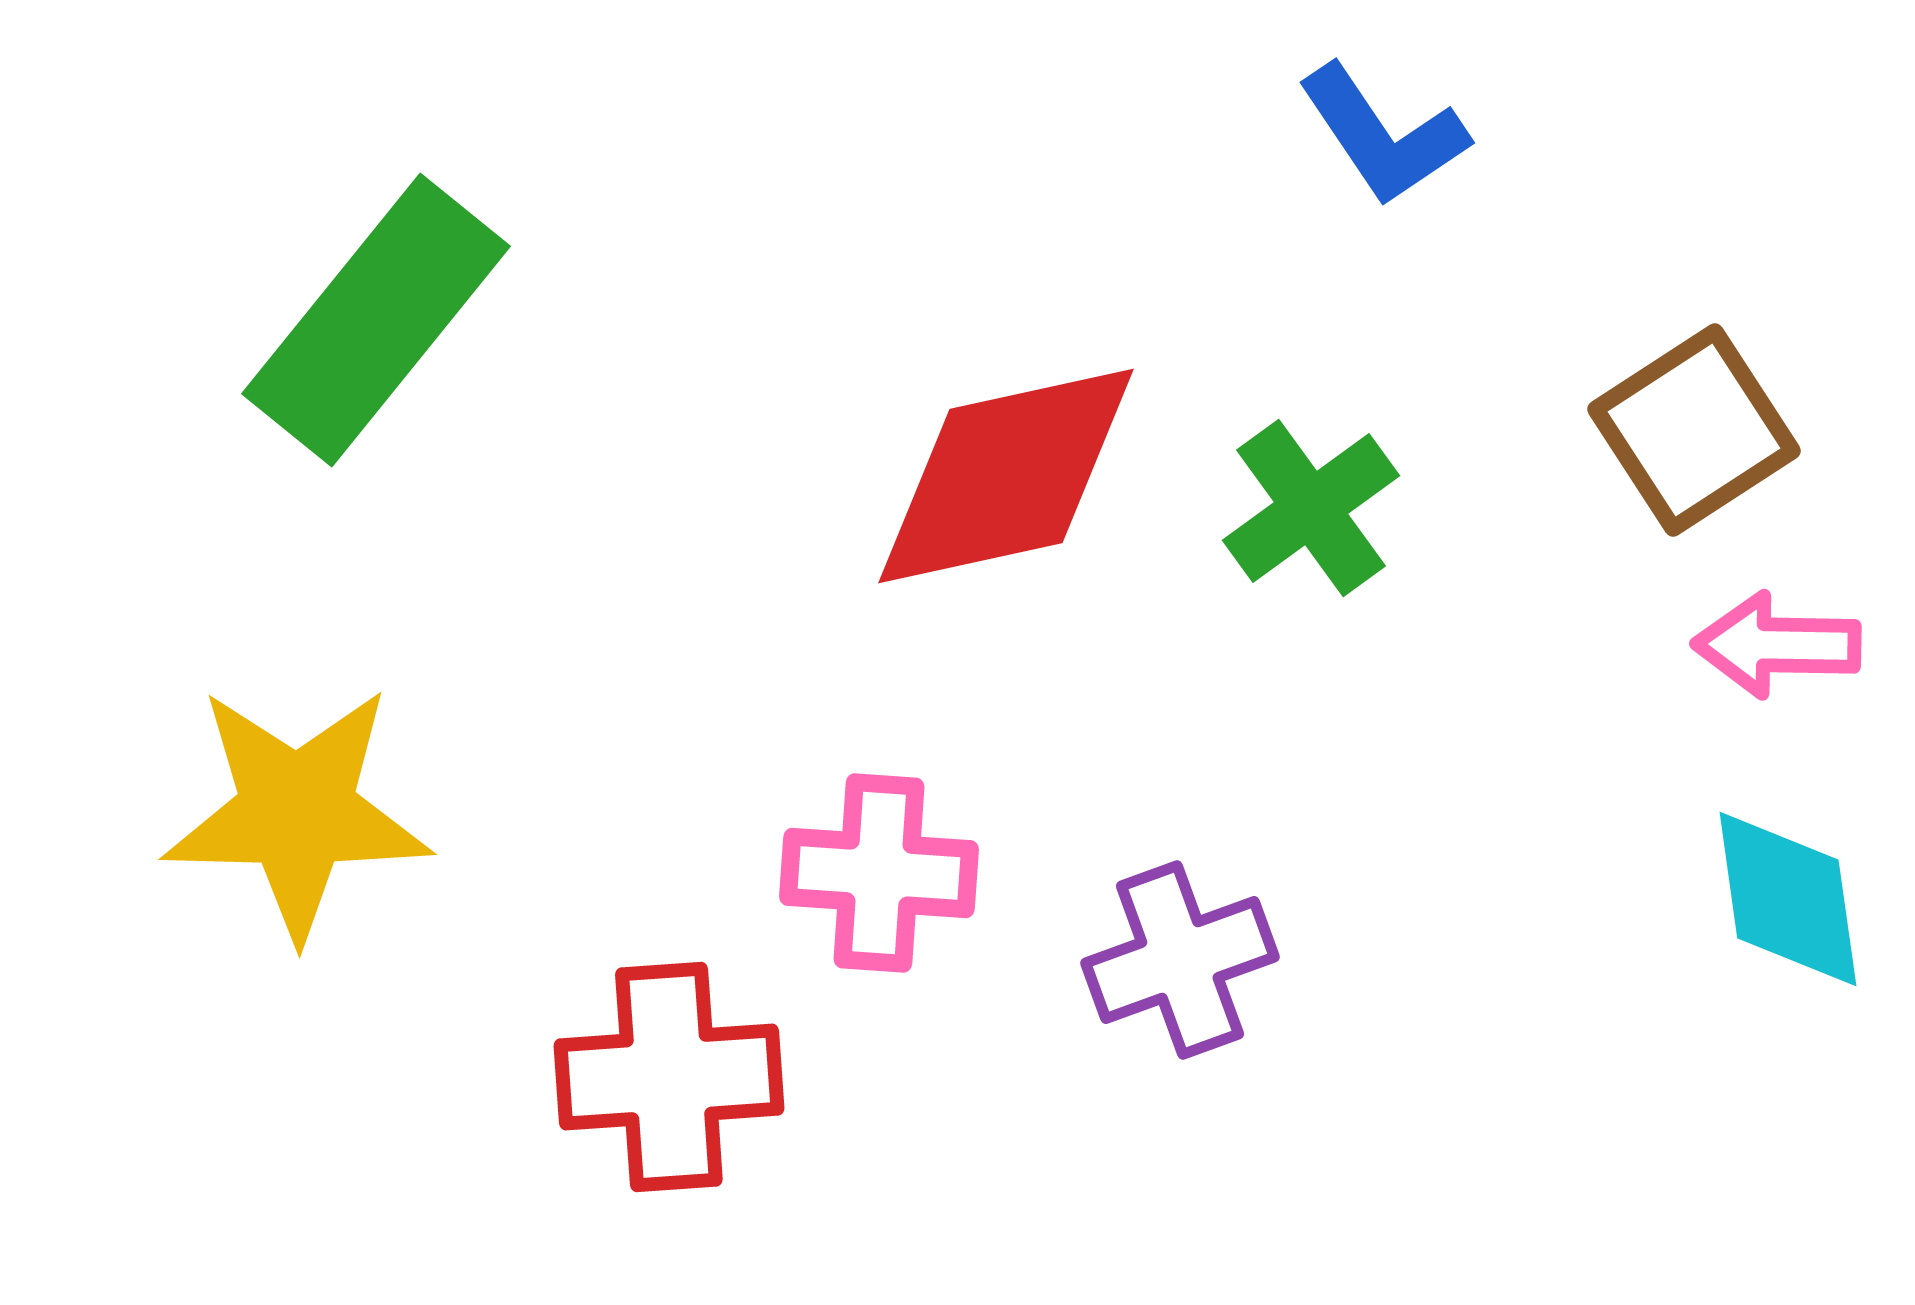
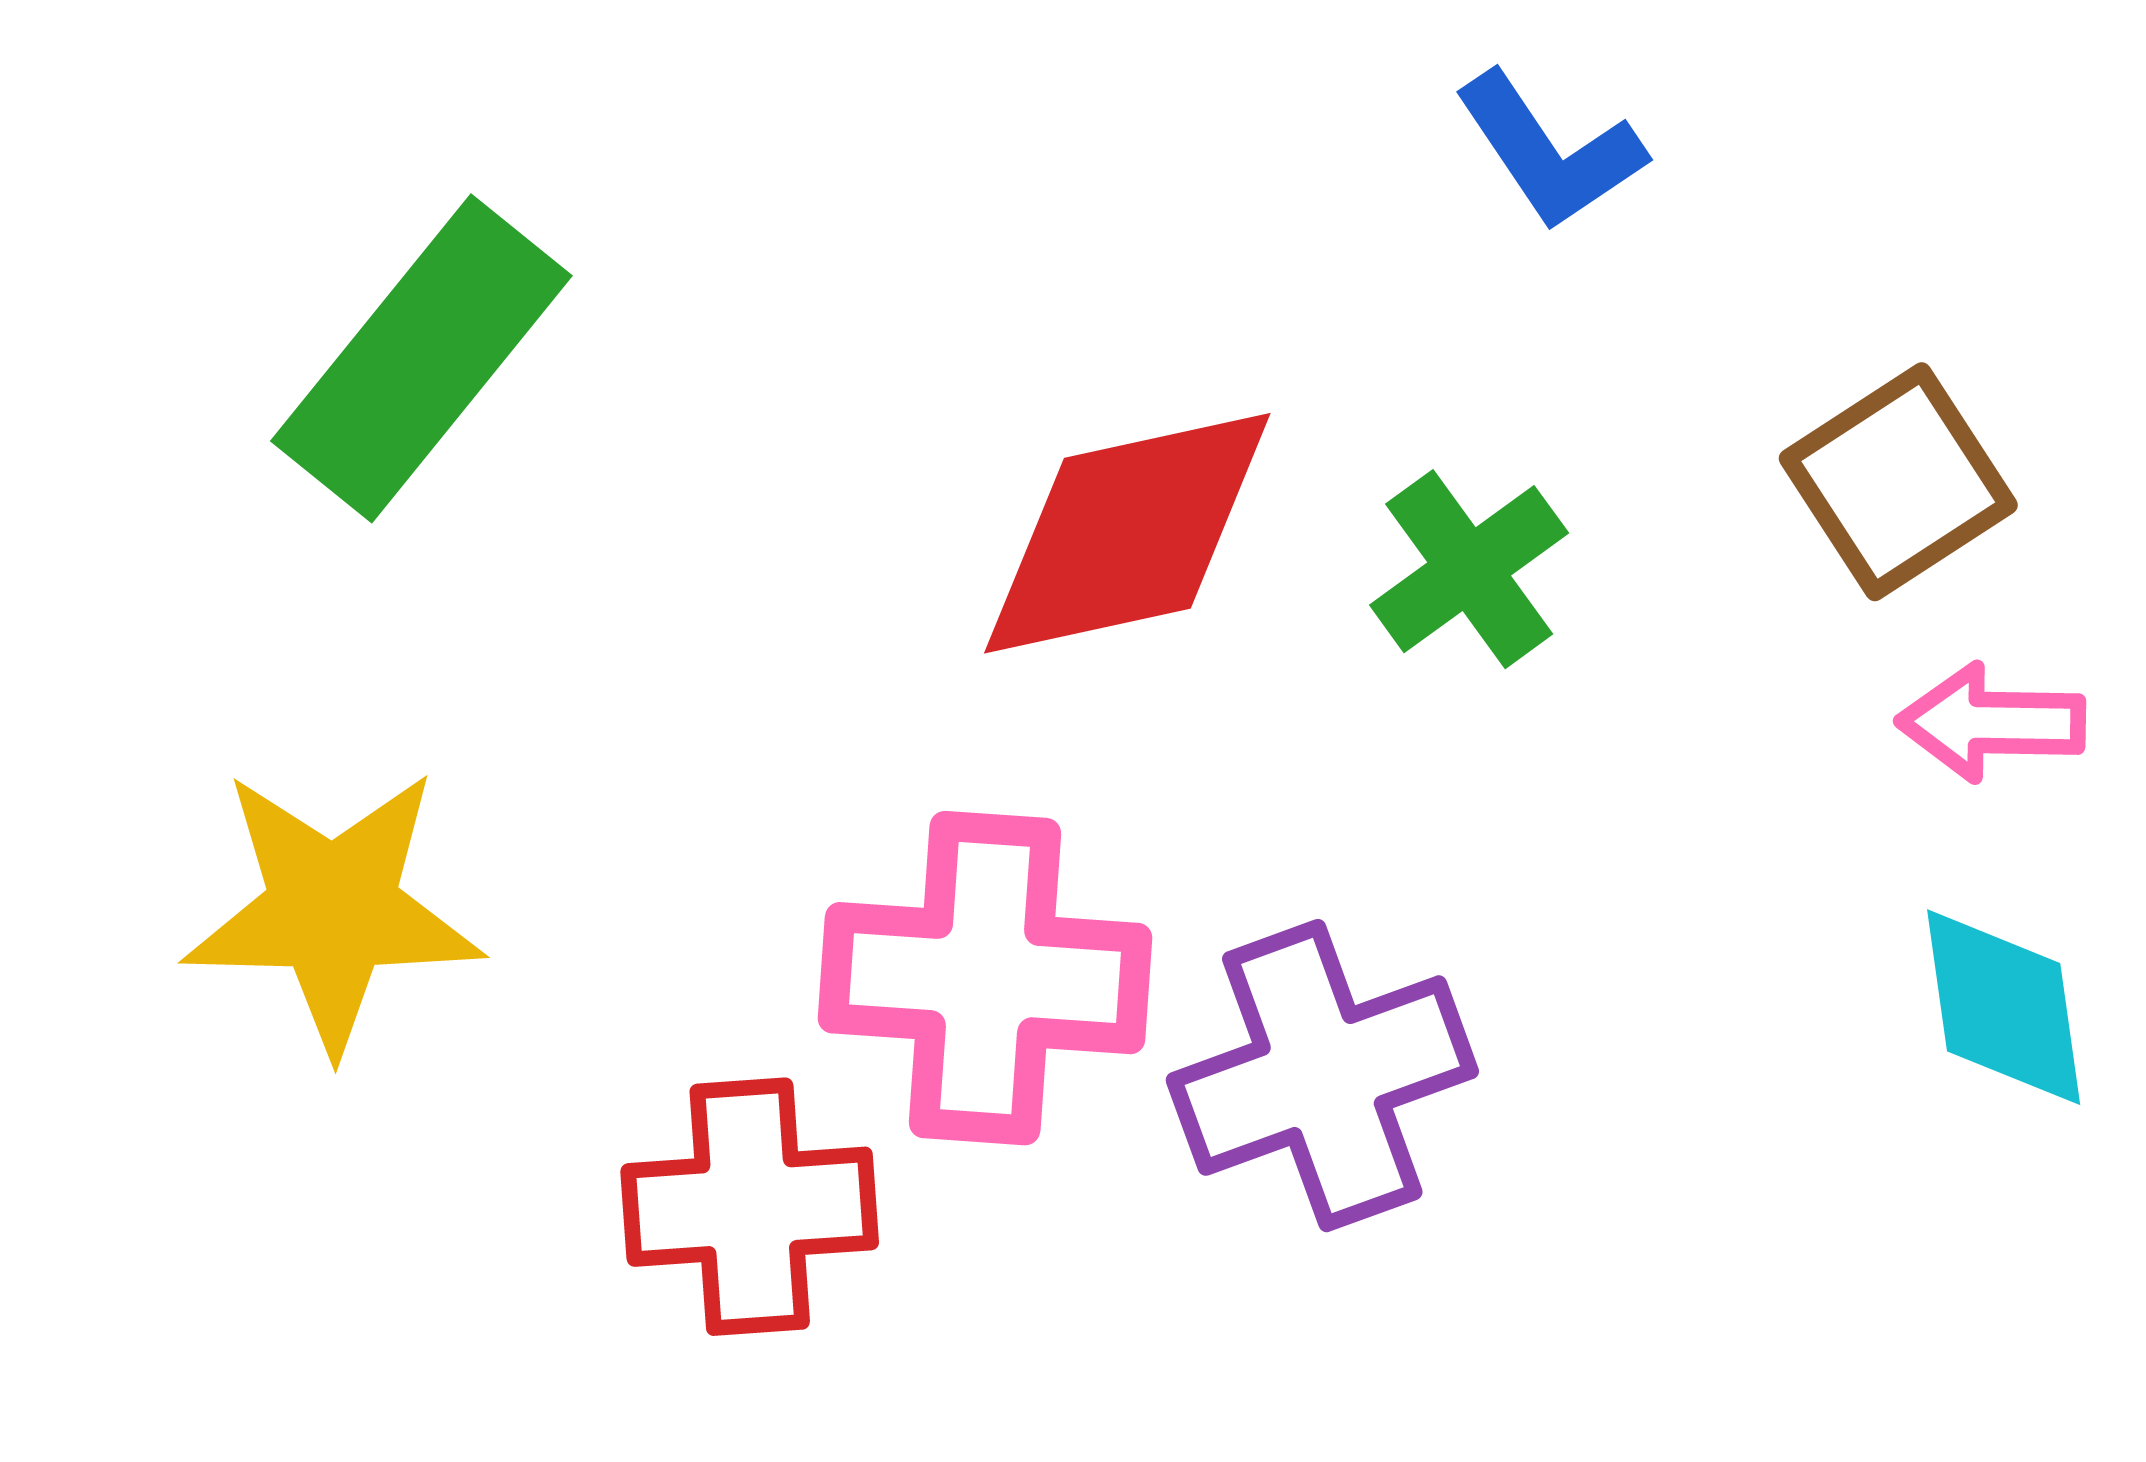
pink cross: (879, 873) -> (985, 978), size x1.5
purple cross: (1180, 960) -> (1322, 1076), size x1.4

